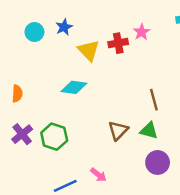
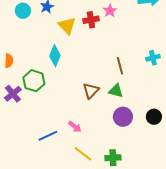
cyan diamond: (74, 87) -> (55, 56), turned -75
green hexagon: (54, 137) -> (34, 81), moved

